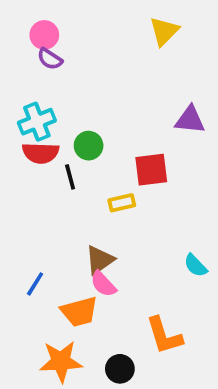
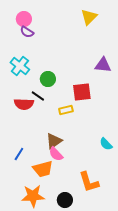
cyan cross: (37, 122) -> (20, 66), turned -30
red semicircle: (41, 153) -> (24, 104), moved
black line: (70, 177) -> (38, 96), turned -40

